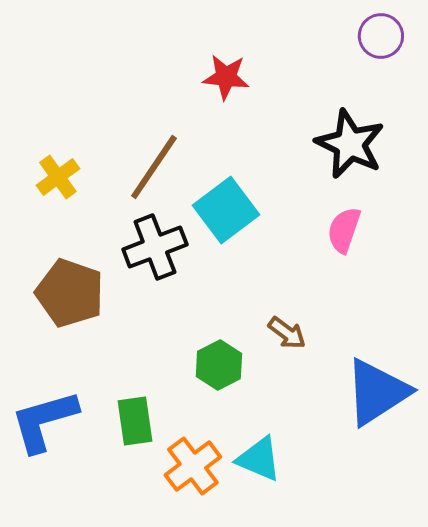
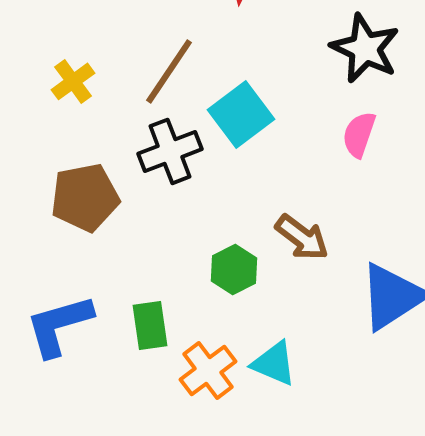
brown pentagon: (70, 293) -> (85, 197), turned -30
brown arrow: (287, 333) -> (302, 237), size x1.4

